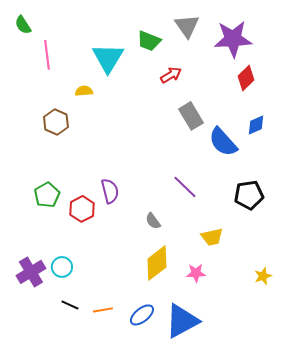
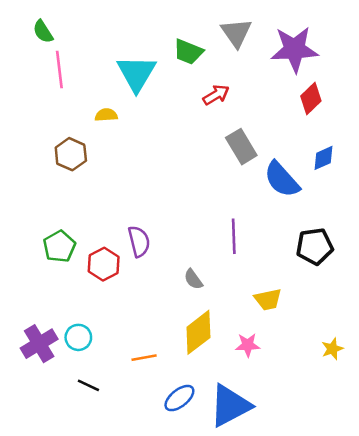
green semicircle: (23, 25) -> (43, 32), moved
purple line: (185, 187) -> (234, 236), turned 44
orange line: (103, 310) -> (144, 358), moved

